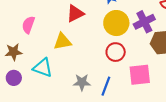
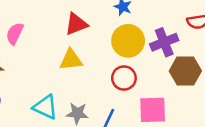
yellow triangle: (62, 41) -> (71, 60), moved
cyan triangle: (43, 68) -> (45, 107), moved

